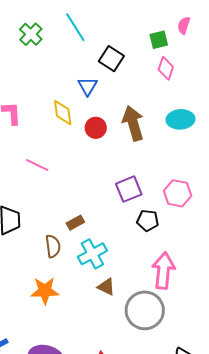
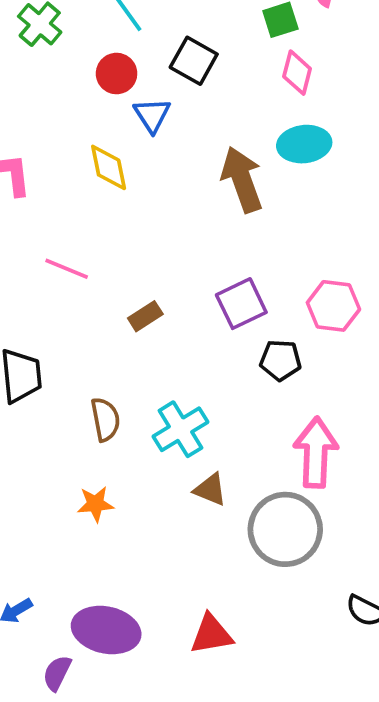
cyan ellipse: (180, 119) -> (304, 144), moved
red circle: (96, 128) -> (117, 74), moved
brown rectangle: (75, 223) -> (145, 316), moved
orange star: (45, 291) -> (95, 504), size x0.7

